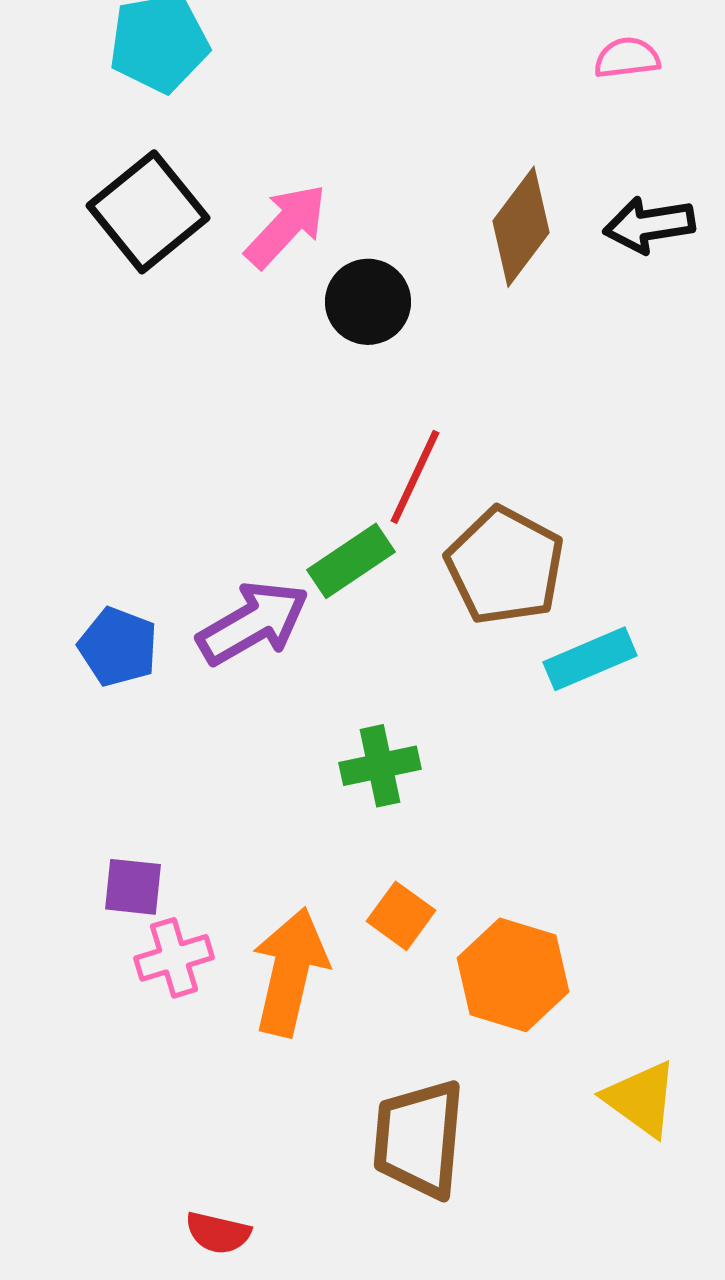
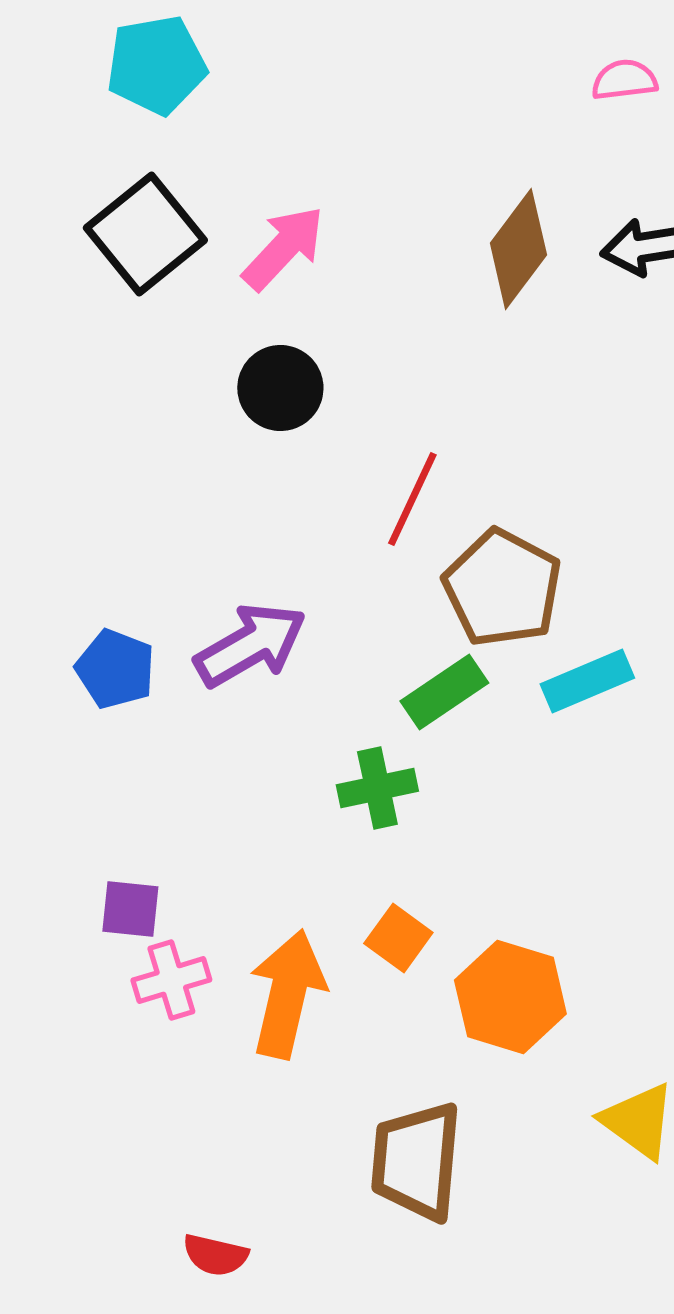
black circle: (368, 302) -> (280, 388), moved
green rectangle: (351, 561) -> (444, 692), moved

